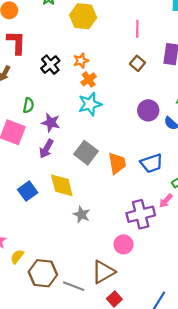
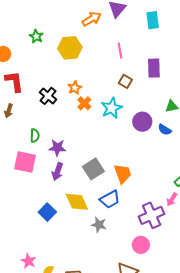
cyan star: (90, 104) -> (112, 108), moved
gray square: (86, 153) -> (93, 169), turned 30
blue trapezoid: (152, 163) -> (110, 199), moved

